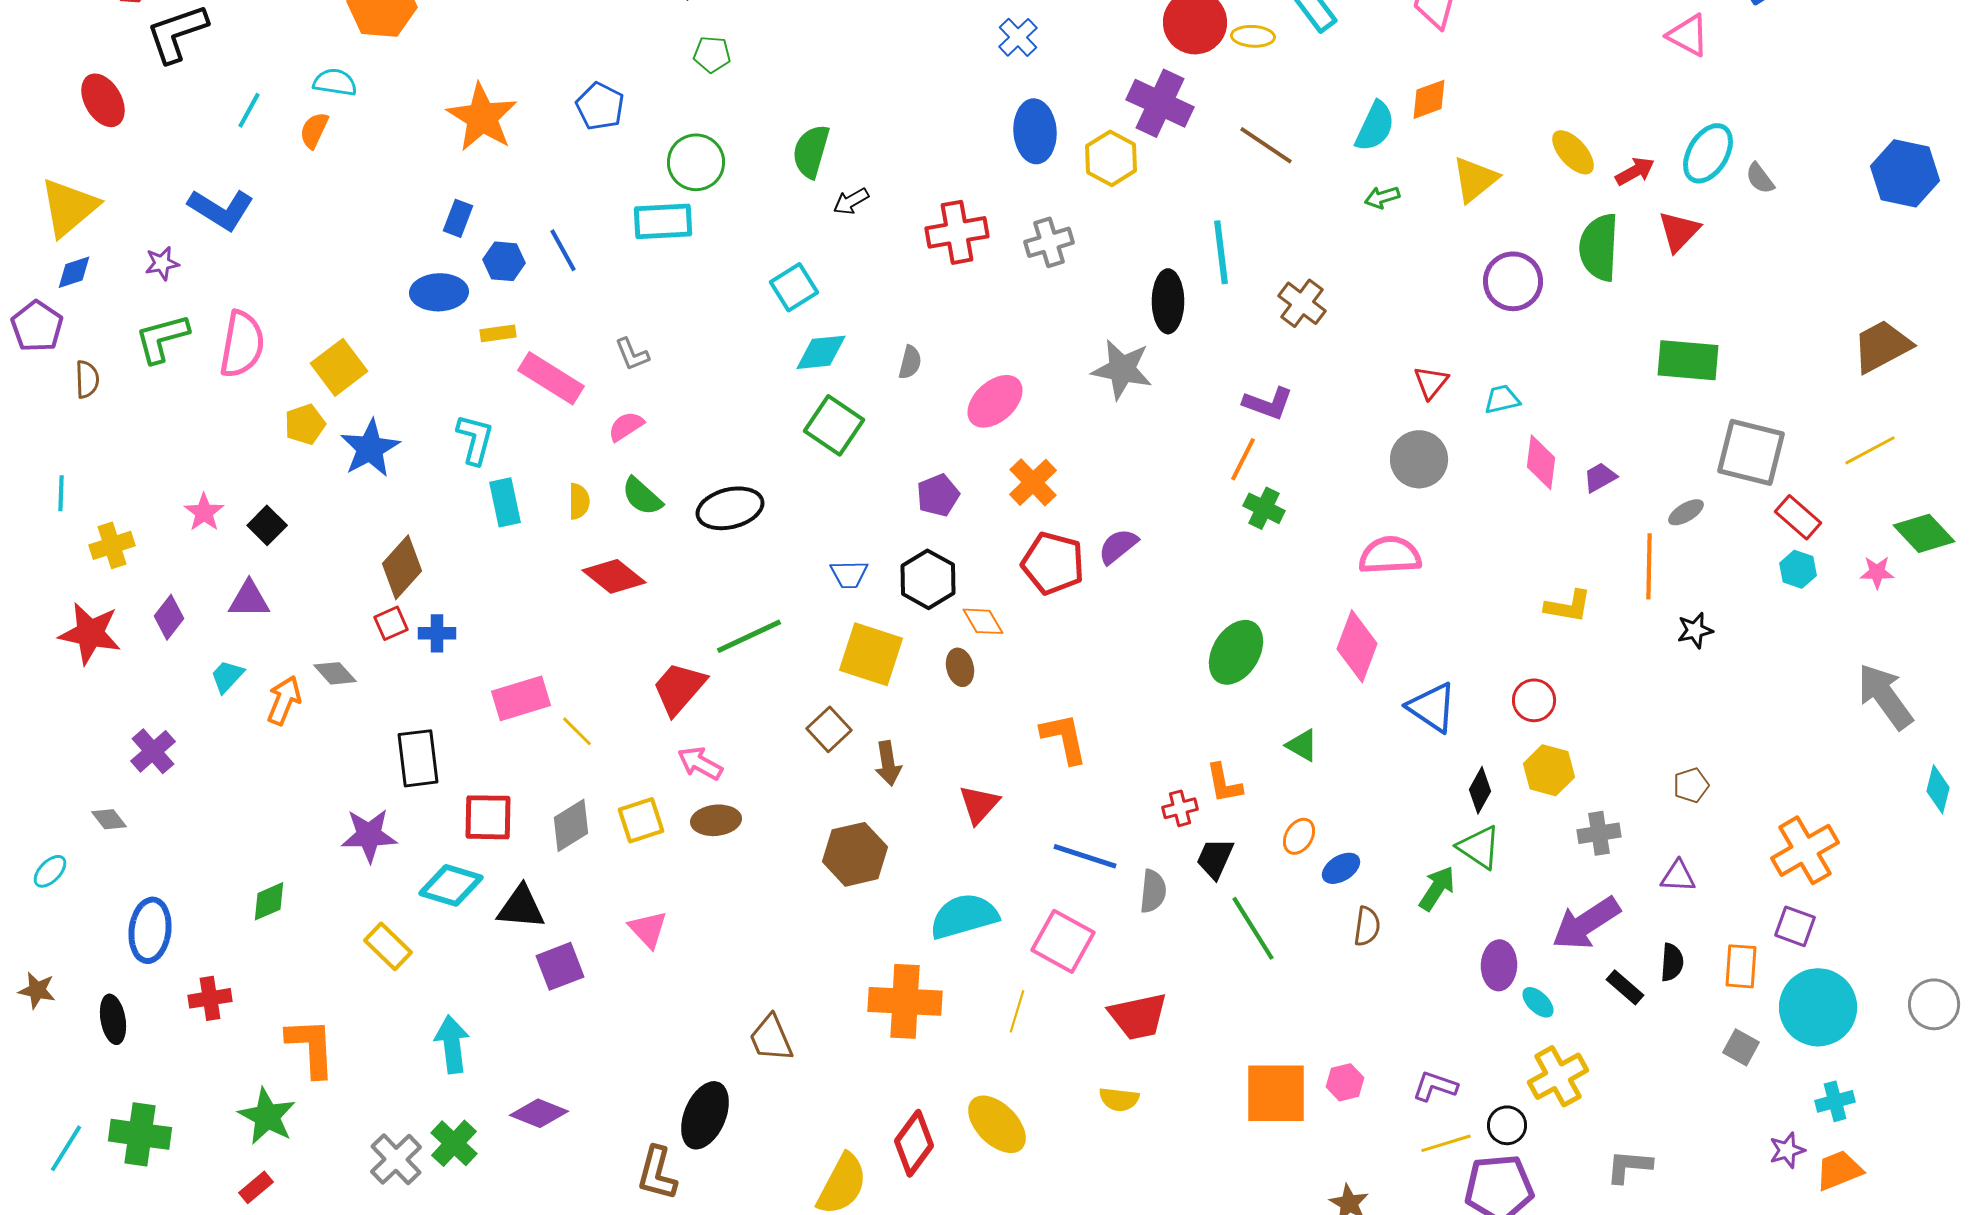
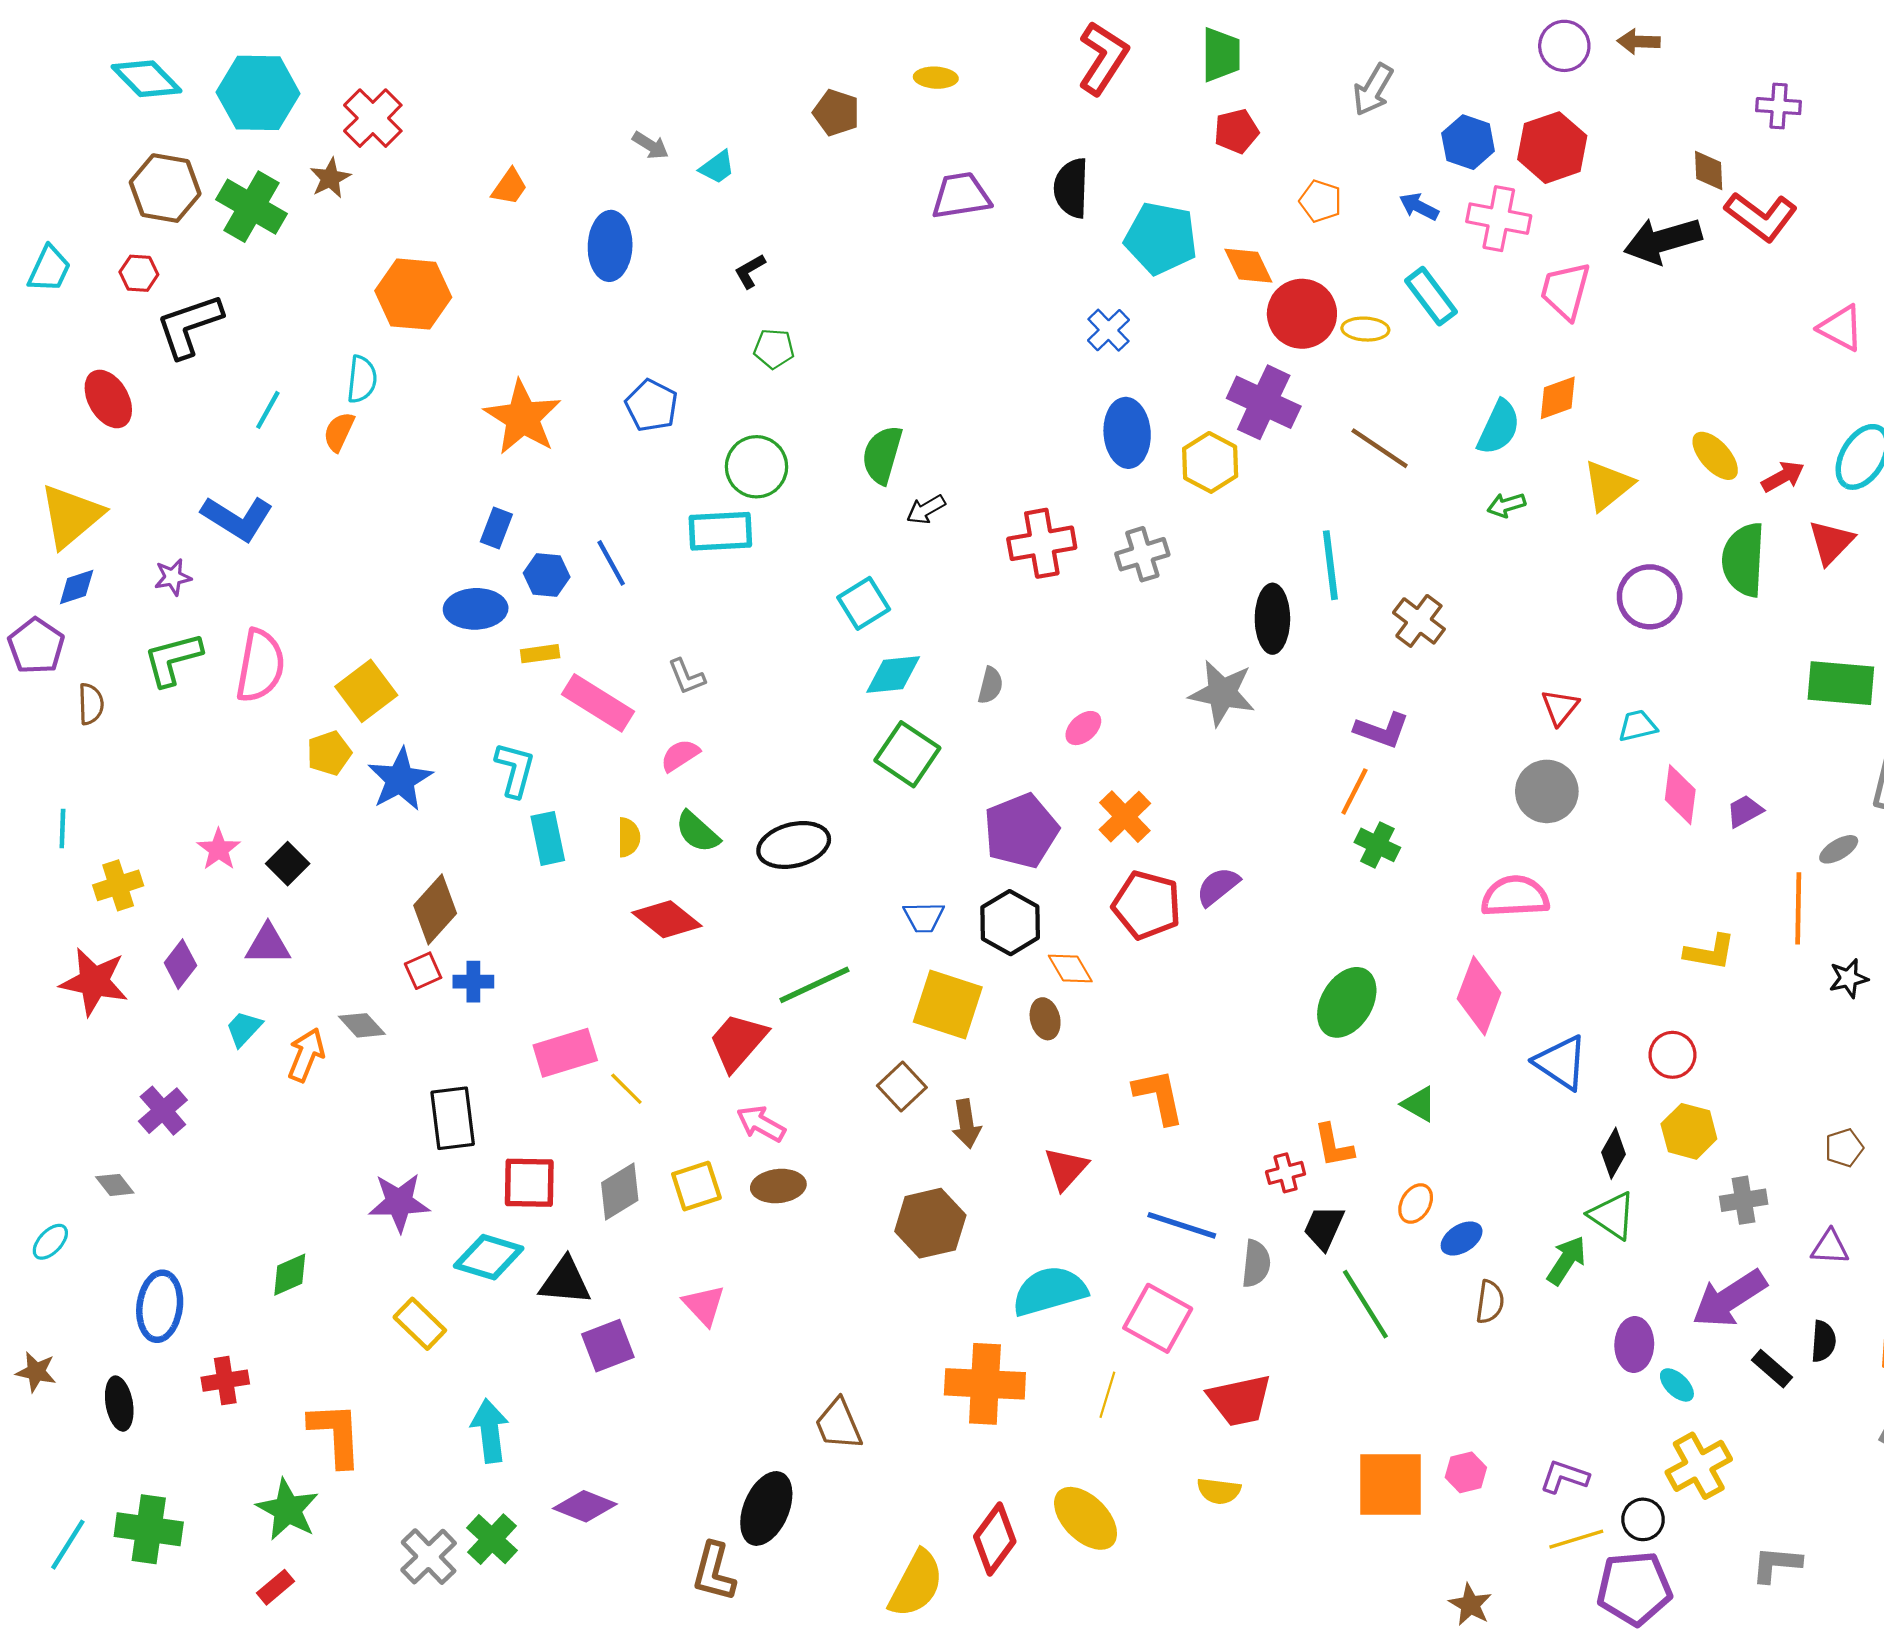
cyan semicircle: (335, 82) -> (362, 379), turned 87
pink ellipse: (995, 401) -> (1083, 728), size x0.6
purple pentagon: (938, 495) -> (1021, 831), size x1.6

